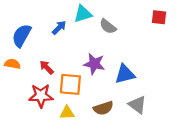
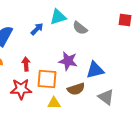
red arrow: (47, 67) -> (26, 64), turned 40
brown semicircle: (103, 108) -> (76, 89), moved
yellow triangle: (67, 113) -> (54, 103), moved

